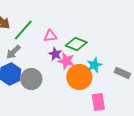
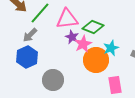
pink triangle: (50, 36) -> (67, 19), size x1.6
pink star: (66, 61) -> (83, 44), turned 30
gray circle: (31, 79) -> (53, 80), moved

